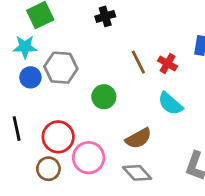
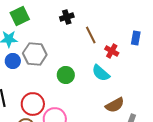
brown line: (138, 62) -> (91, 35), moved
cyan semicircle: (170, 104) -> (101, 73), moved
brown semicircle: (138, 138) -> (115, 105), moved

